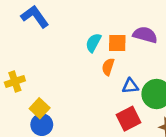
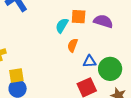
orange square: (117, 43) -> (79, 17), moved
yellow square: (40, 108) -> (16, 76), turned 35

